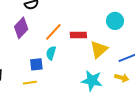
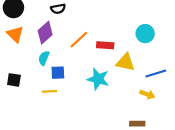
yellow triangle: (99, 49) -> (126, 62), turned 48
cyan semicircle: (51, 53) -> (44, 58), moved
cyan star: (92, 81) -> (98, 79), moved

